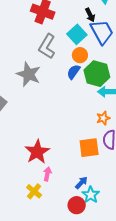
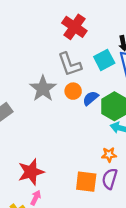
gray L-shape: (47, 46) -> (70, 64), turned -65
orange circle: (80, 55) -> (73, 91), moved

